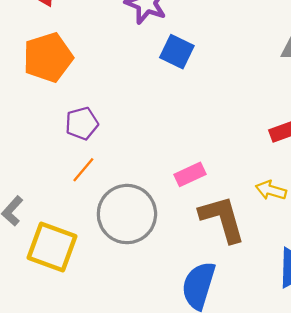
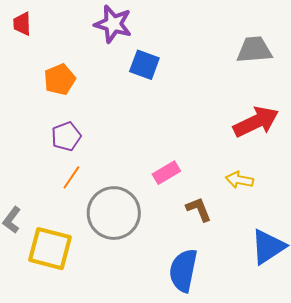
orange pentagon: (48, 57) -> (60, 79), moved, size x0.7
brown L-shape: (222, 219) -> (199, 209), size x0.6

